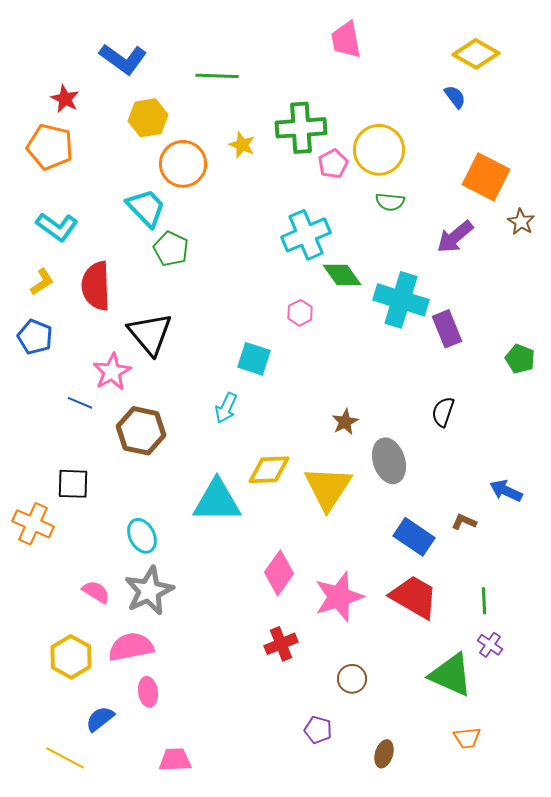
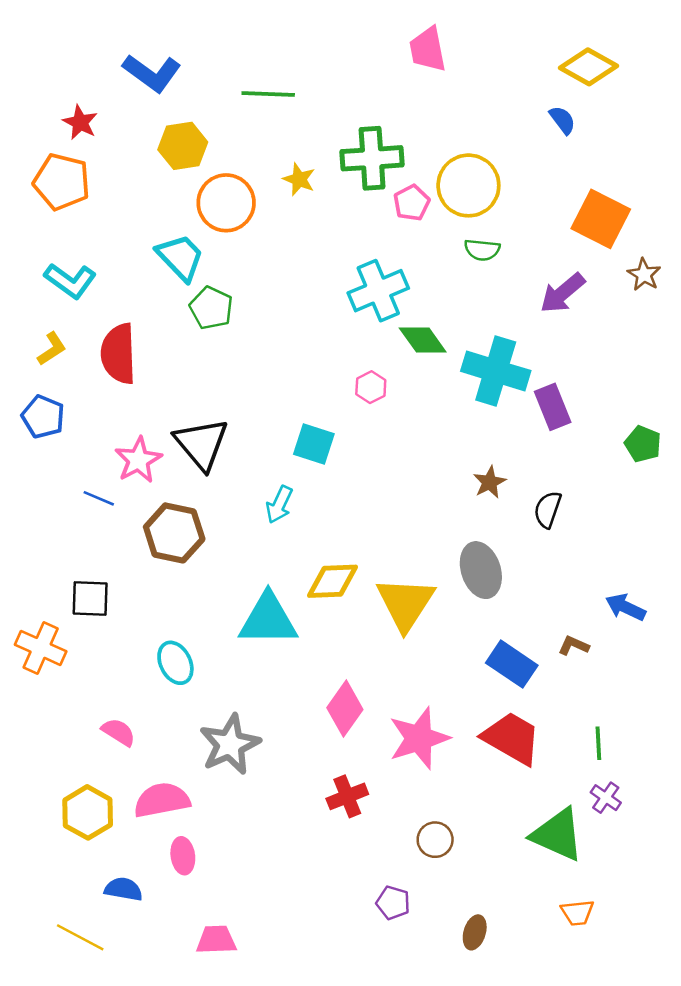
black triangle: (150, 334) -> (201, 444), moved
brown star: (345, 422) -> (490, 482), moved
gray star: (149, 591) -> (230, 744), moved
blue semicircle: (100, 719) -> (123, 889), turned 48

